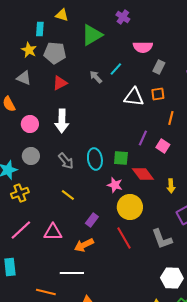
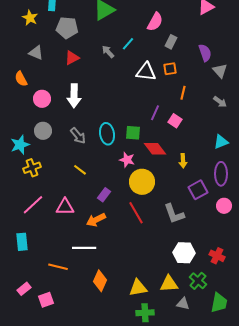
pink semicircle: (143, 47) -> (155, 22), turned -60
yellow star: (29, 50) -> (30, 18), moved

